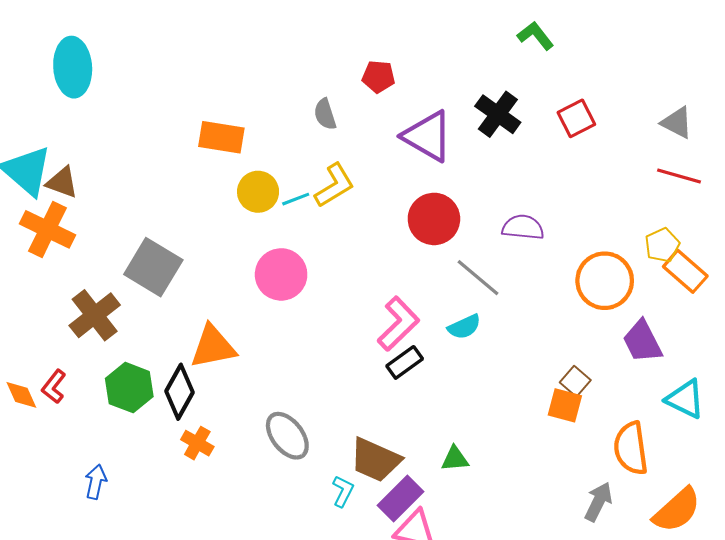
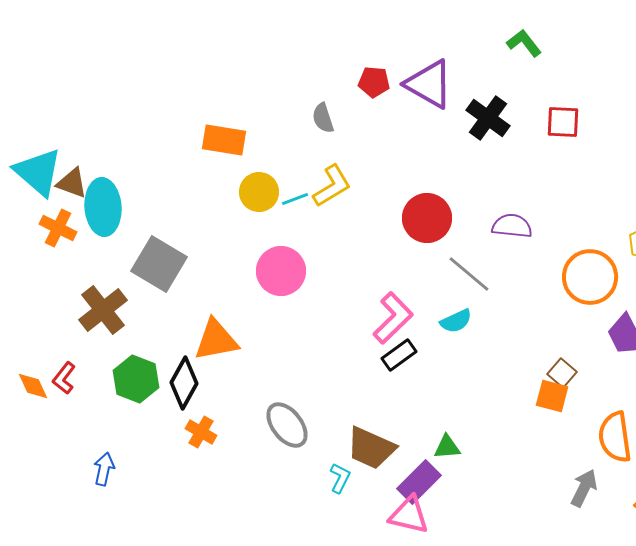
cyan ellipse: (73, 67) -> (103, 207), moved
red square: (576, 118) -> (563, 122), turned 30
purple triangle: (428, 136) -> (429, 84), moved
orange cross: (48, 229) -> (58, 228), size x0.7
purple rectangle: (400, 499) -> (419, 482), moved

